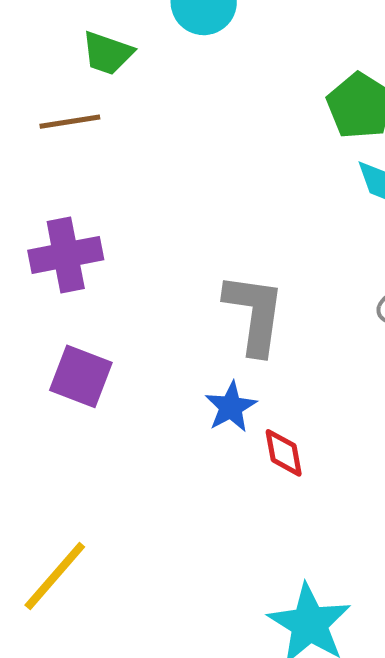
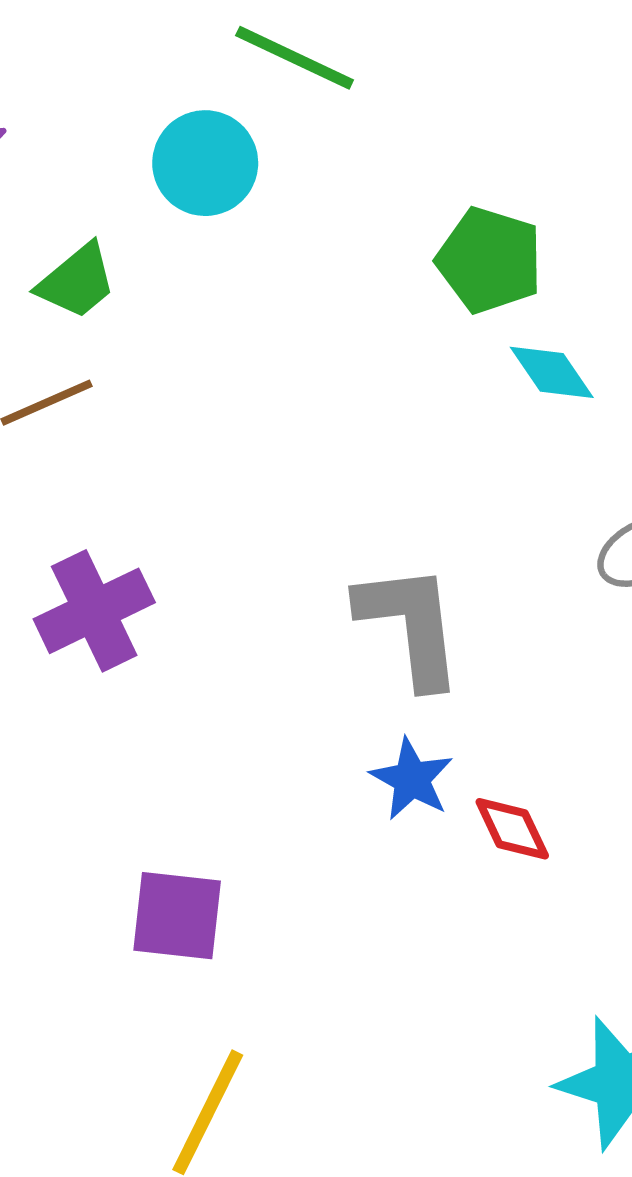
green trapezoid: (107, 53) -> (77, 281), turned -44
purple square: (81, 376) -> (177, 916), moved

